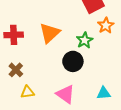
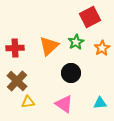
orange star: (106, 25) -> (102, 48), moved
green star: (85, 40) -> (76, 42), moved
brown cross: (16, 70) -> (17, 81), size x1.5

